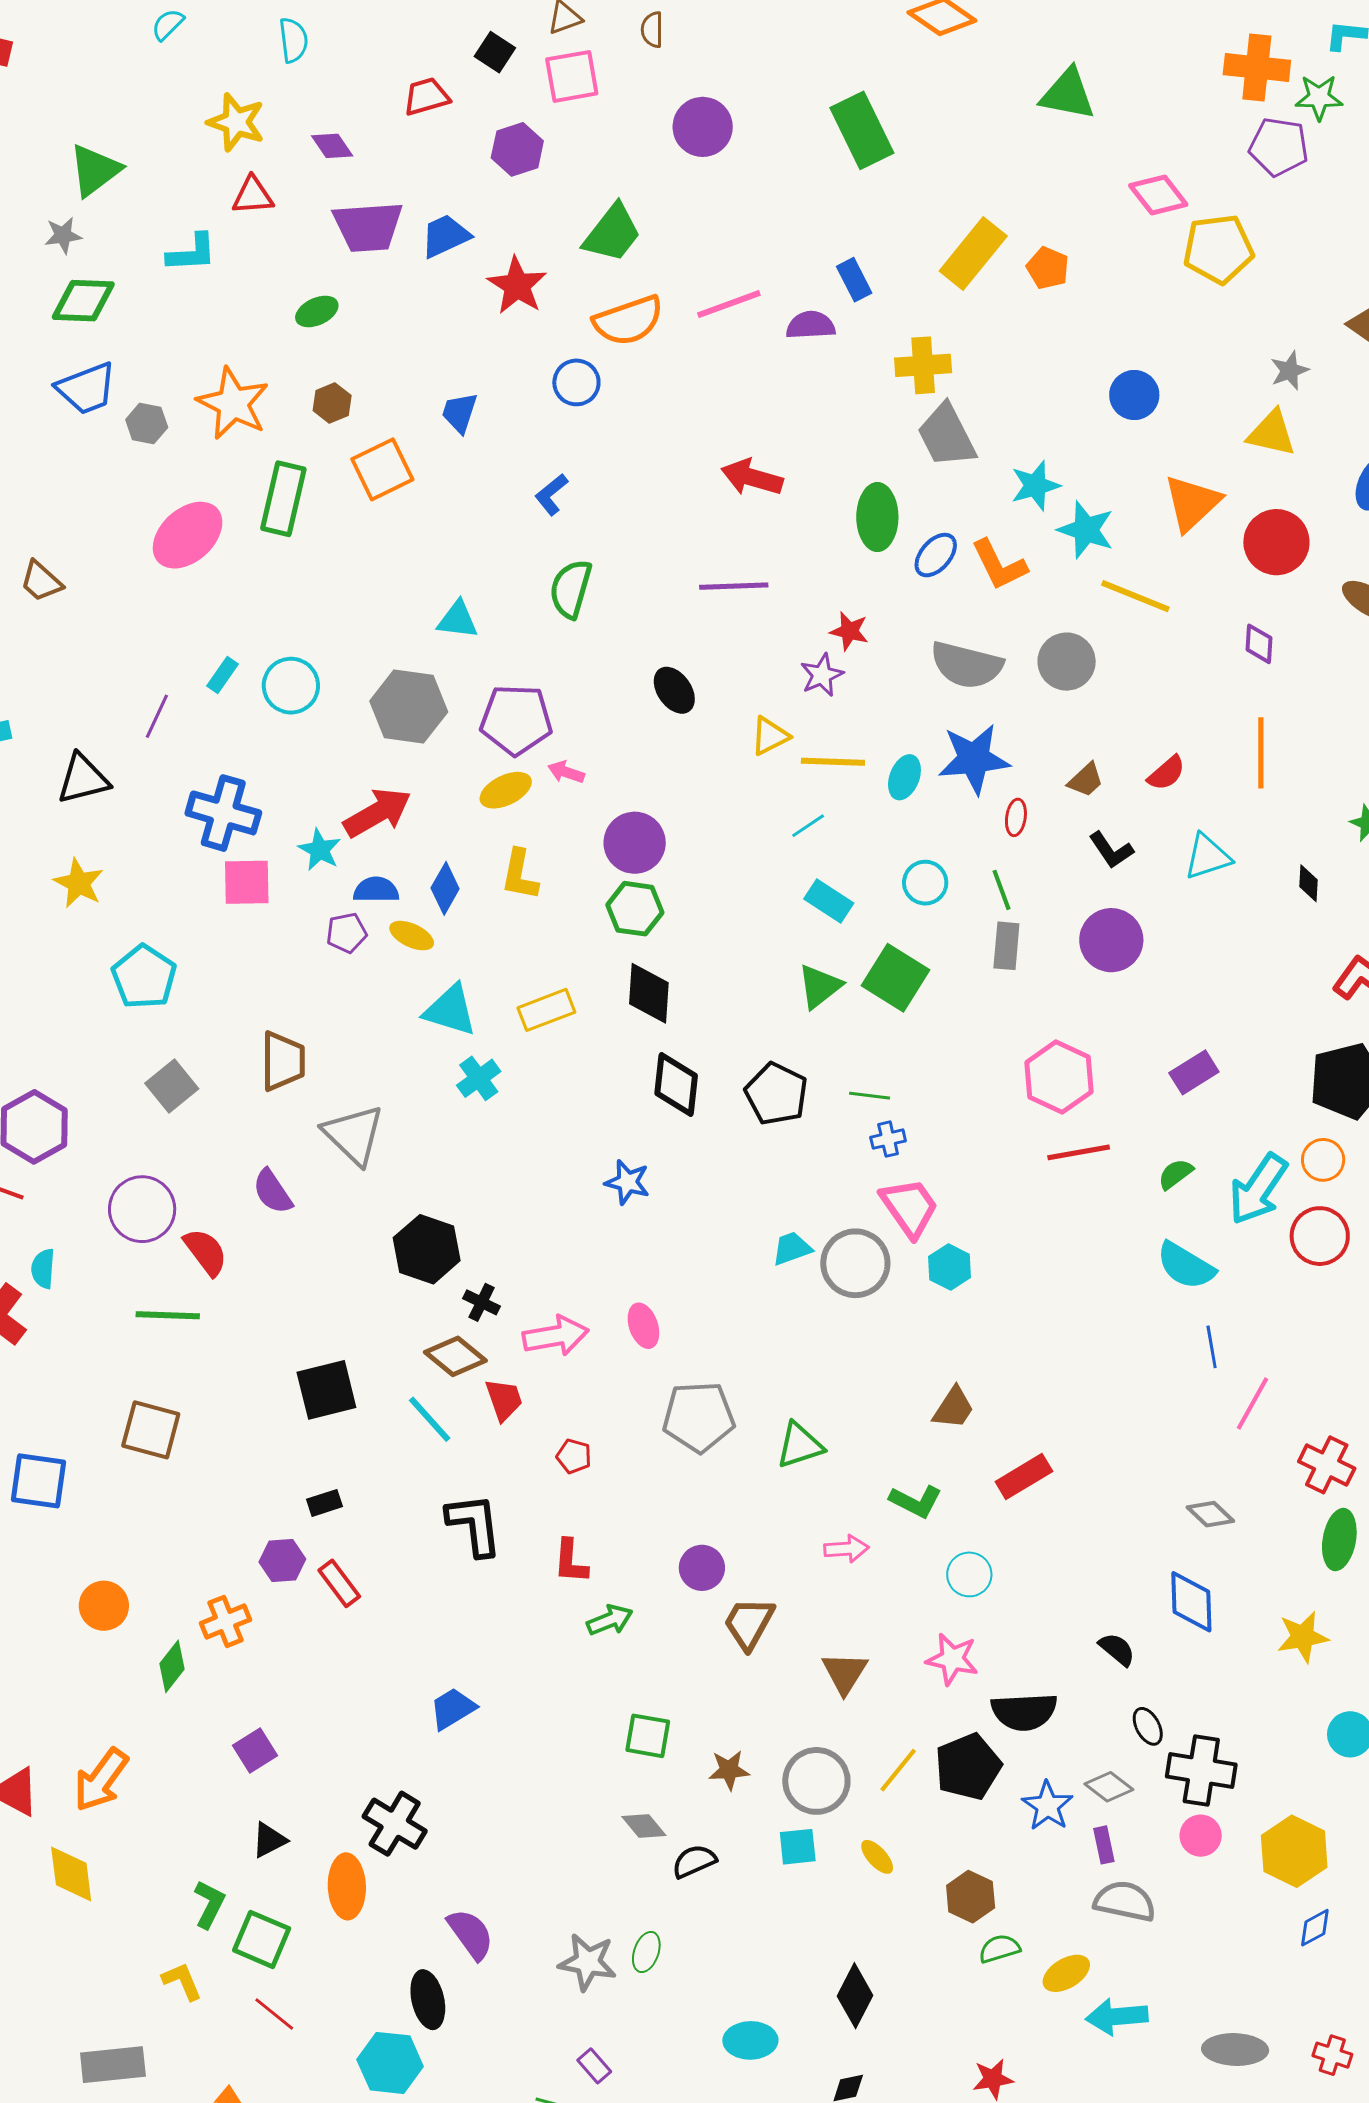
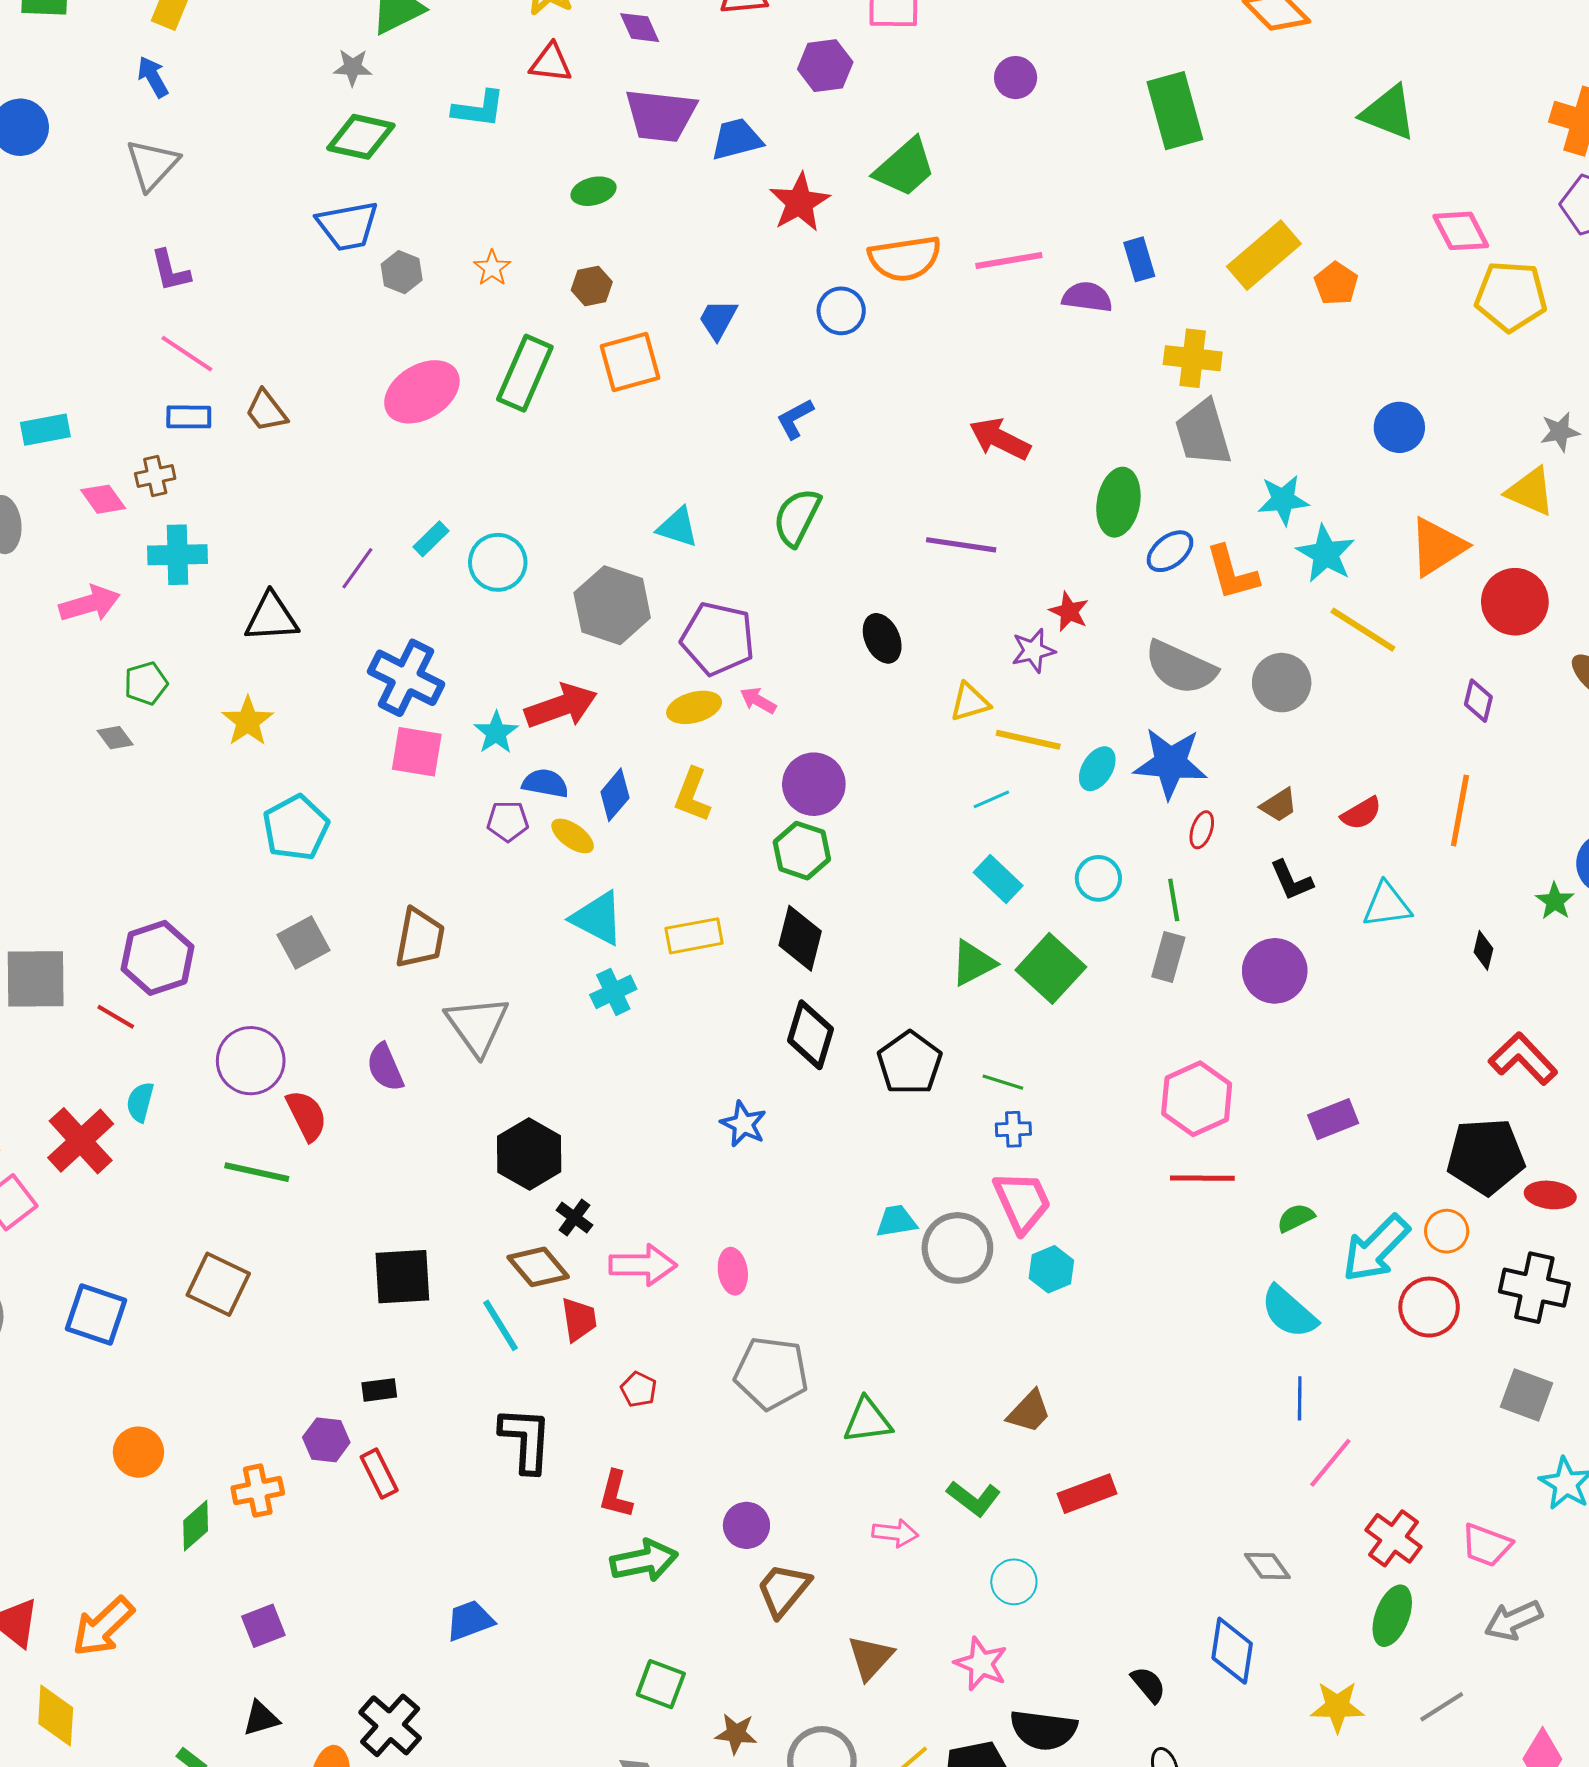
purple circle: (703, 127) -> (1016, 78), size x0.7
orange star: (233, 403) -> (492, 268), size x0.5
green arrow: (610, 1620) -> (644, 1561), size x1.4

